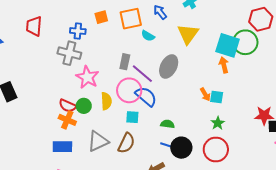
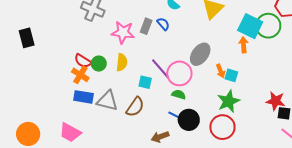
gray ellipse: (169, 67) -> (200, 54), moved
purple line: (142, 74) -> (161, 69), moved
pink star: (87, 77) -> (123, 32), moved, turned -30
pink circle: (129, 90) -> (179, 73), moved
blue semicircle: (146, 96) -> (163, 24), moved, size x0.6
green star: (218, 123) -> (228, 101), size x1.6
gray triangle: (98, 141) -> (107, 101), turned 30
blue rectangle: (62, 147) -> (84, 97), moved

